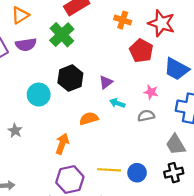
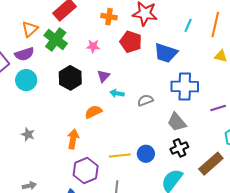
orange triangle: (20, 15) -> (30, 29), moved
pink star: (151, 92) -> (93, 46), moved
cyan circle: (39, 95) -> (26, 80), moved

